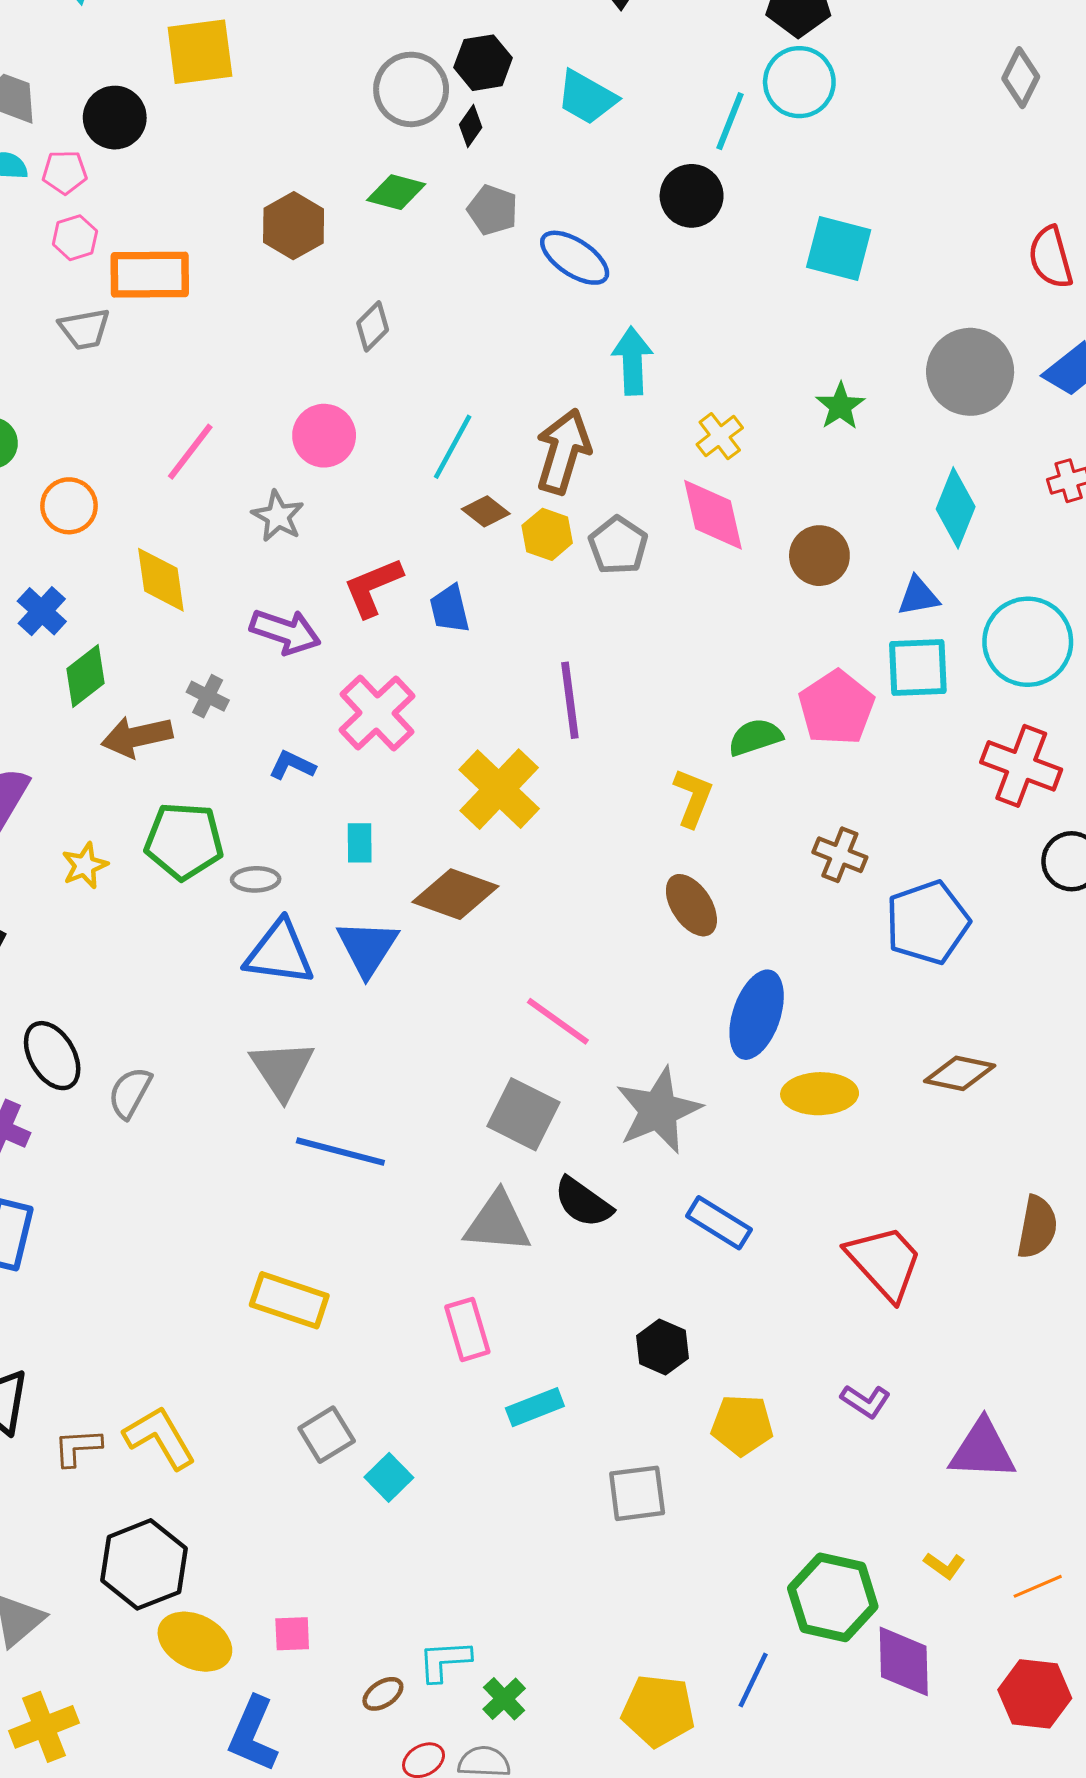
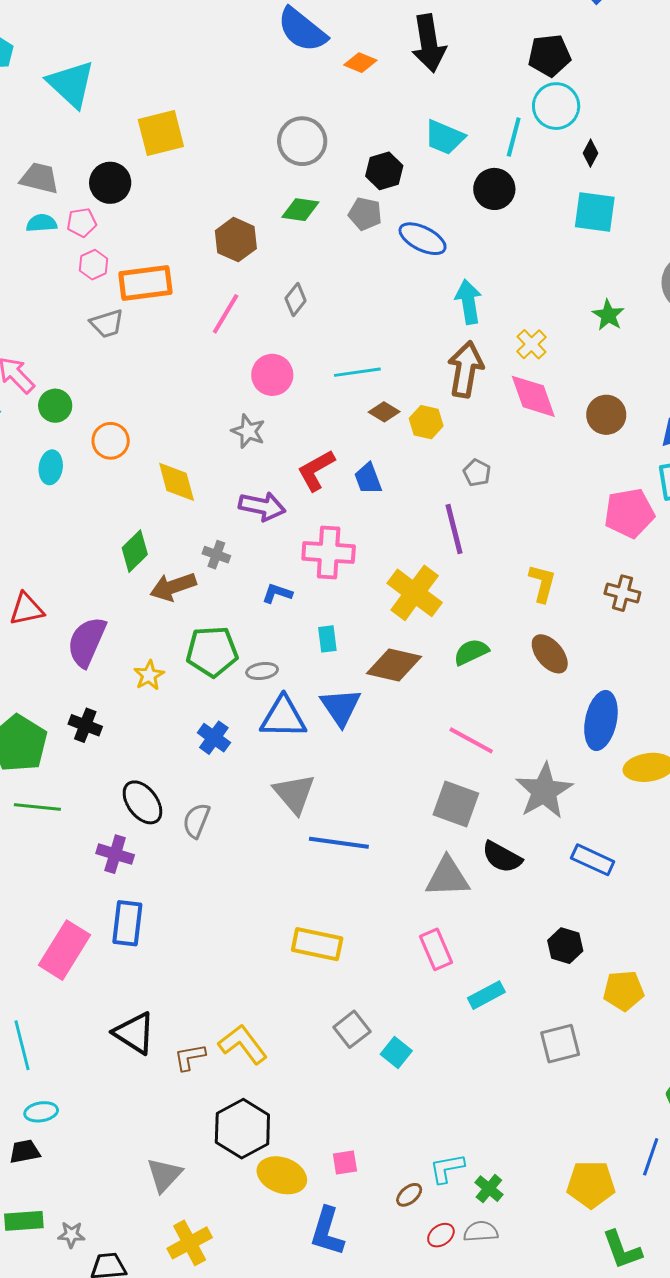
black hexagon: (483, 63) -> (384, 171), moved
cyan trapezoid: (587, 97) -> (444, 137), moved
black diamond: (471, 126) -> (590, 153), moved
cyan line: (453, 447) -> (357, 372), turned 60
brown arrow: (563, 451) -> (466, 369), moved
pink line: (190, 452) -> (226, 314), moved
gray pentagon: (618, 545) -> (477, 473), moved, size x0.7
blue cross: (42, 611) -> (214, 738), moved
pink pentagon: (836, 708) -> (629, 513), turned 30
pink cross: (377, 713) -> (329, 552), turned -36
green semicircle: (755, 737) -> (471, 652), moved
brown cross: (840, 855) -> (622, 593), moved

